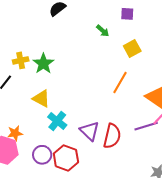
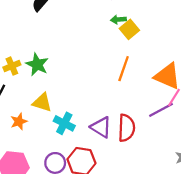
green arrow: (103, 31) -> (118, 20), moved, turned 144
orange star: (15, 133) -> (19, 122), moved

